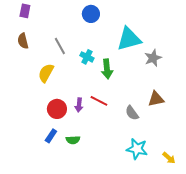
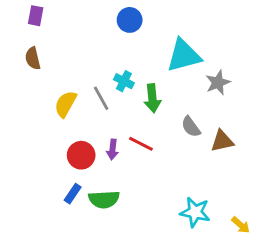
gray line: (60, 46) -> (101, 98), moved
gray semicircle: (132, 113) -> (191, 127), moved
green semicircle: (73, 140) -> (104, 199), size x1.5

